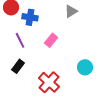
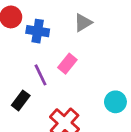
gray triangle: (71, 11) -> (83, 23), moved
purple line: (20, 40) -> (41, 75), moved

